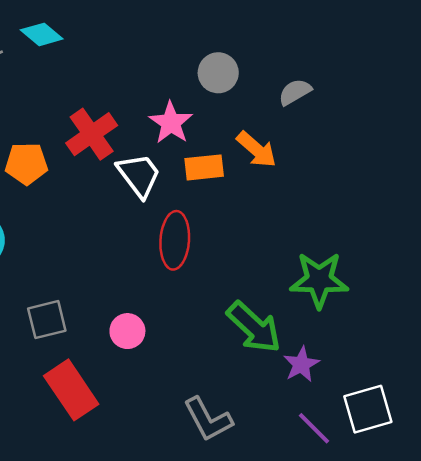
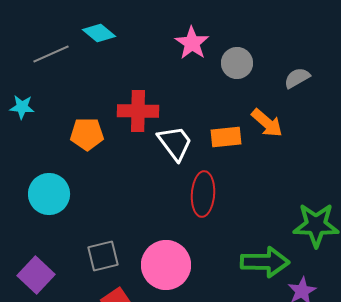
pink star: (171, 123) -> (192, 43), moved
red cross: (92, 134) -> (138, 111), turned 36
green arrow: (254, 327) -> (265, 262), turned -42
pink circle: (127, 331) -> (166, 265), size x1.8

